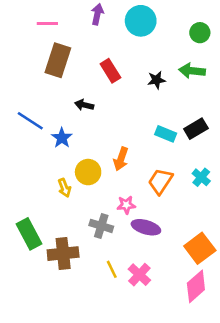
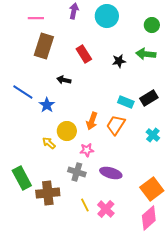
orange trapezoid: (160, 181) -> (116, 125), moved
yellow arrow: (64, 188) -> (49, 143), turned 152
pink star: (126, 205) -> (87, 150), moved

